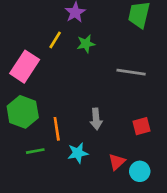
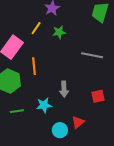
orange line: (57, 129) -> (34, 66), moved
cyan star: (78, 153) -> (44, 105), moved
cyan circle: (140, 171) -> (60, 130), moved

